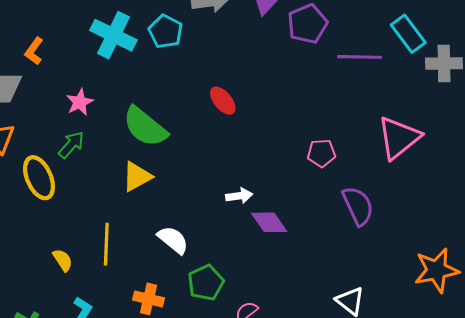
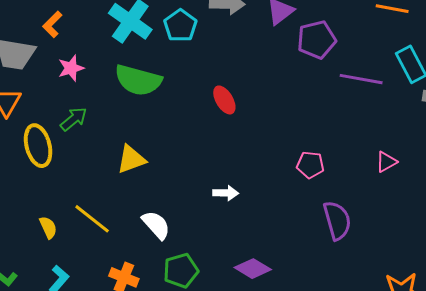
pink star: (80, 102) -> (71, 68), moved
green semicircle: (145, 127) -> (138, 80), moved, turned -33
pink triangle: (399, 138) -> (386, 162), size x0.5
purple diamond: (269, 222) -> (253, 269), moved, turned -33
yellow line: (106, 244) -> (92, 219), turned -63

